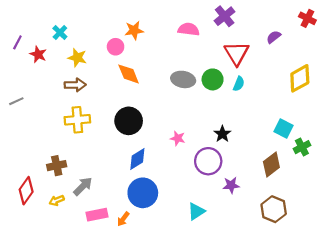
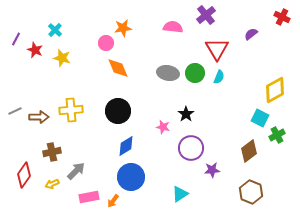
yellow star: (77, 58) -> (62, 58), moved
yellow diamond: (300, 78) -> (275, 90), moved
brown arrow: (75, 85) -> (39, 117), moved
gray line: (16, 101) -> (15, 111), moved
black star: (222, 134) -> (186, 114), moved

